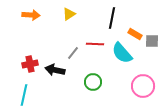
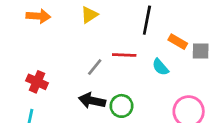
cyan semicircle: (122, 53) -> (160, 67), size x0.6
red cross: (30, 64) -> (37, 82), turned 35
black arrow: (55, 70) -> (92, 101), moved

